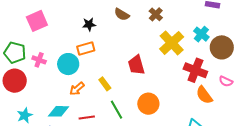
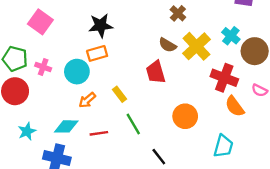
brown semicircle: (122, 14) -> (167, 45), moved
pink square: (37, 21) -> (40, 22), turned -30
black star: (89, 24) -> (101, 25), size x1.5
orange circle: (148, 104) -> (185, 116), moved

